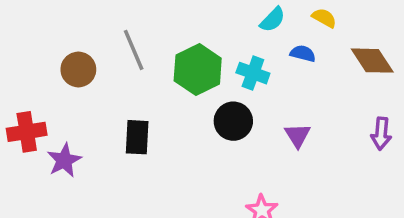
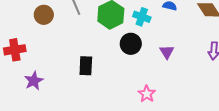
black rectangle: (137, 137) -> (86, 66), moved
purple star: (64, 160) -> (34, 81), moved

